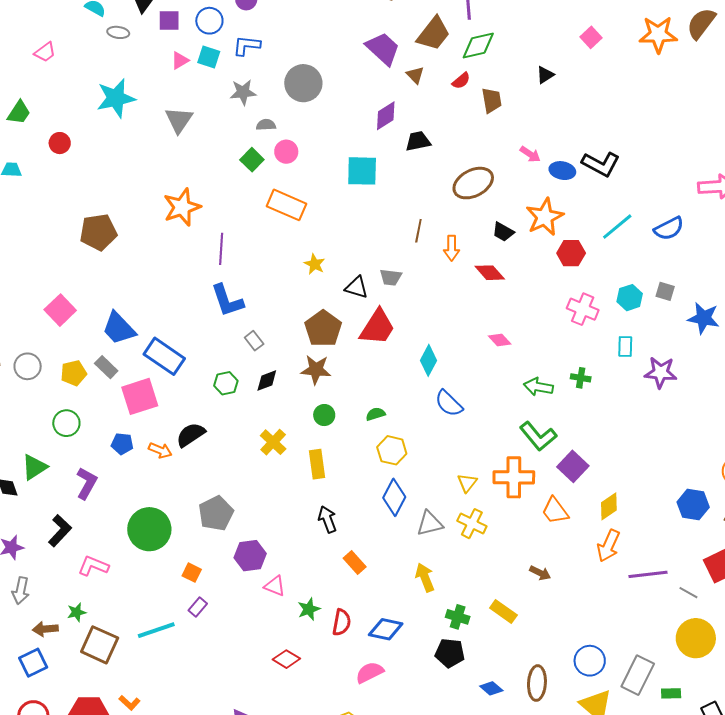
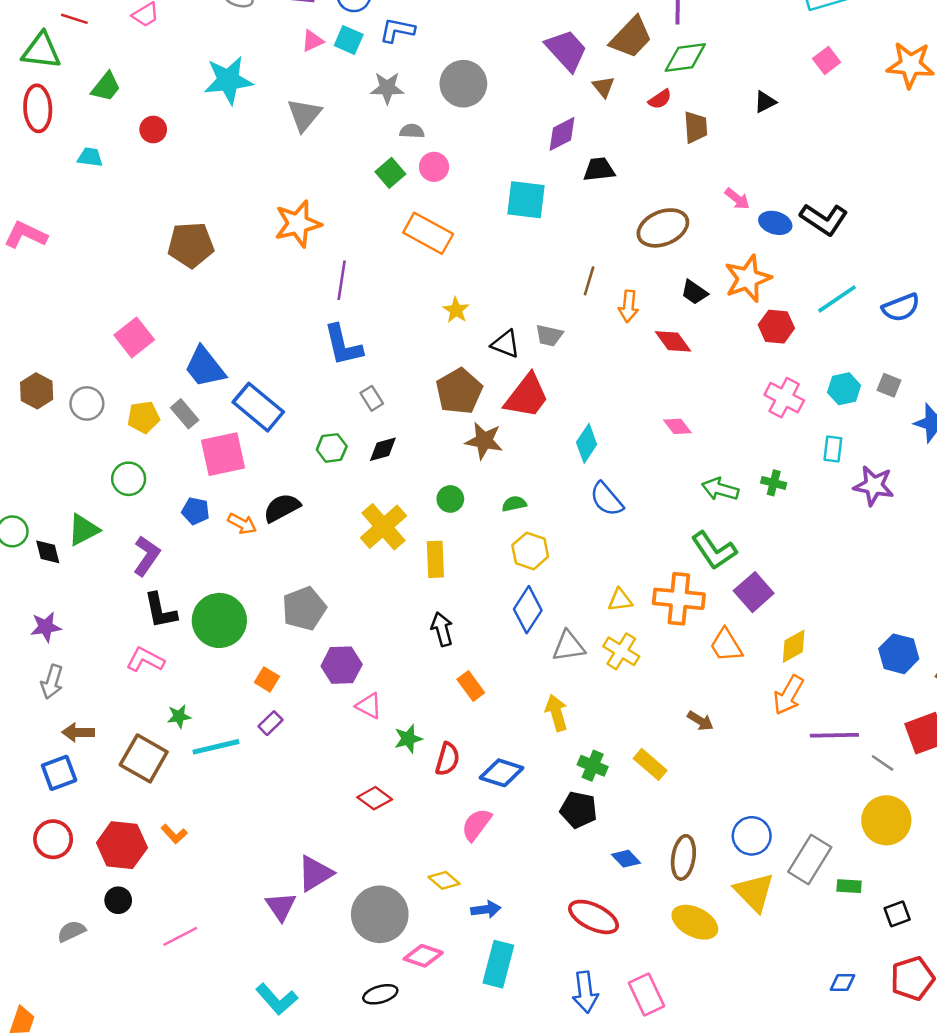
brown star: (316, 370) -> (484, 441), moved
yellow cross: (273, 442) -> (383, 527), size x1.4
yellow triangle: (467, 483) -> (620, 600), turned 40
black L-shape: (60, 531) -> (160, 611), moved, turned 120
green star: (77, 612) -> (179, 716), moved
pink semicircle: (370, 672) -> (476, 825), turned -32

